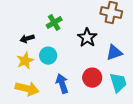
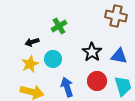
black star: (87, 38) -> (92, 52), moved
blue triangle: (114, 53) -> (119, 56), turned 30

